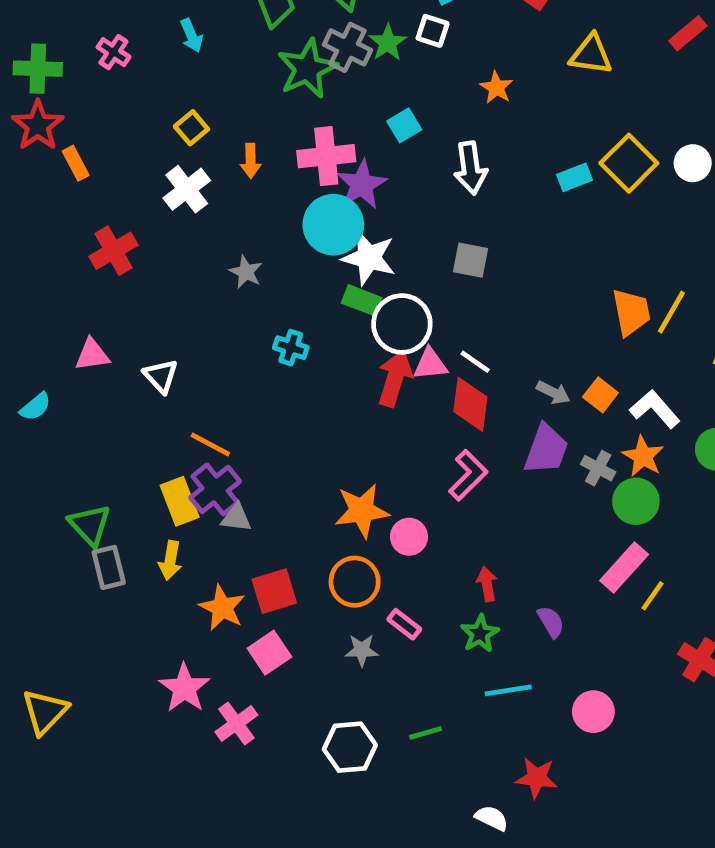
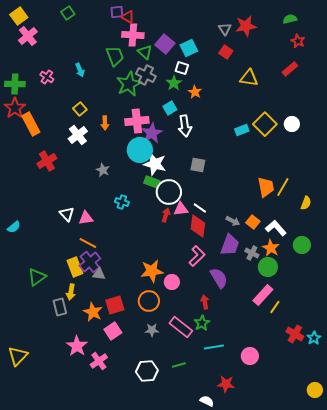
green star: (388, 43) -> (174, 83), moved
orange star: (496, 88) -> (195, 92), moved
orange rectangle: (76, 163) -> (31, 124), size x1.6
white arrow: (470, 168) -> (185, 126), moved
pink triangle: (92, 355) -> (86, 218), moved
red arrow: (395, 378) -> (166, 215), size x0.6
green triangle: (90, 525) -> (37, 277), turned 36
gray rectangle: (109, 567) -> (60, 307), moved
purple semicircle: (551, 622) -> (219, 278), moved, size x1.5
pink rectangle: (404, 624) -> (181, 327), moved, size x1.6

